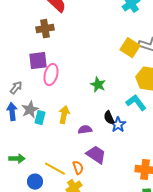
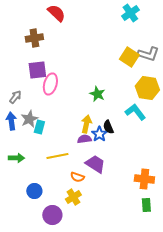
brown cross: (45, 29) -> (34, 38), moved
yellow arrow: (64, 115) -> (86, 124), moved
blue star: (118, 125) -> (99, 134), moved
green arrow: (17, 159) -> (16, 158), moved
orange semicircle: (78, 168) -> (77, 177), turned 128
yellow line: (55, 169) -> (57, 156), moved, turned -40

